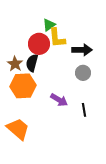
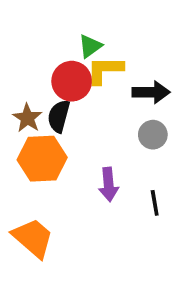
yellow L-shape: (57, 38) -> (105, 70), turned 95
purple arrow: (59, 100) -> (109, 184), turned 54

